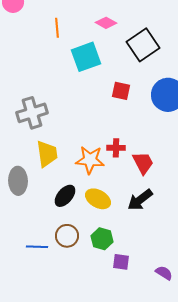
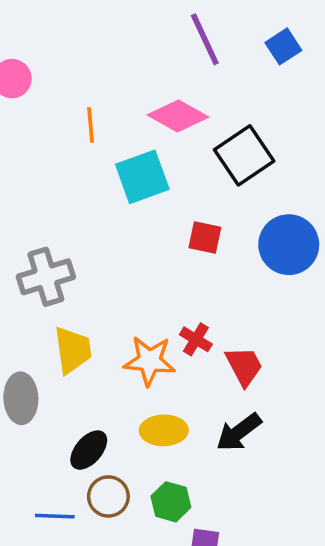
pink diamond: (106, 23) -> (178, 116), size x1.5
red cross: (116, 148) -> (196, 339), turned 30
black ellipse: (65, 196) -> (89, 450), moved
yellow ellipse: (98, 199) -> (164, 430), turned -30

